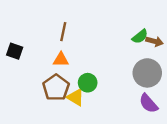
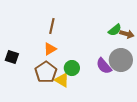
black square: (15, 51) -> (12, 57), moved
orange triangle: (61, 60) -> (50, 49), turned -32
purple semicircle: (148, 103) -> (104, 66), moved

